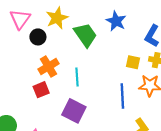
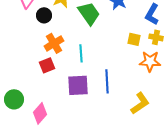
blue line: (122, 96) -> (107, 81), moved
purple square: (74, 111) -> (78, 85), turned -30

